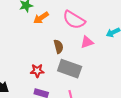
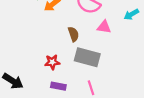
pink triangle: (87, 42) -> (104, 27), turned 32

